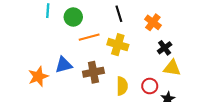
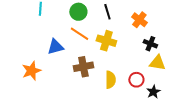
green circle: (73, 17) -> (78, 12), moved
orange line: (89, 37) -> (79, 34), turned 48
black cross: (165, 48) -> (150, 44), turned -32
blue triangle: (64, 65) -> (55, 47), moved

